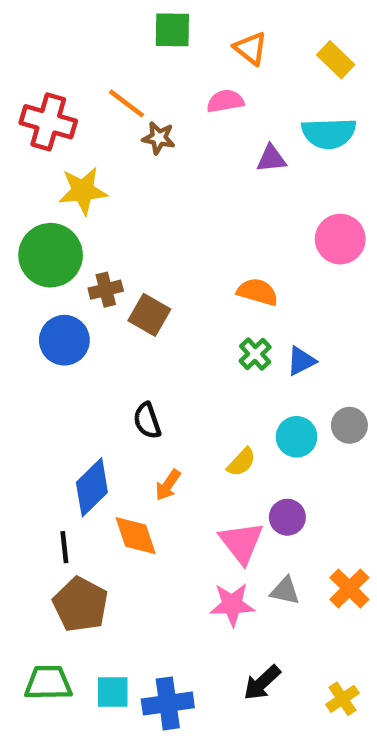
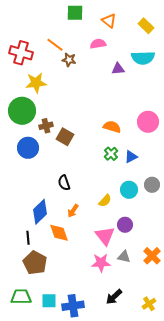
pink circle: (340, 239) -> (148, 122), moved

